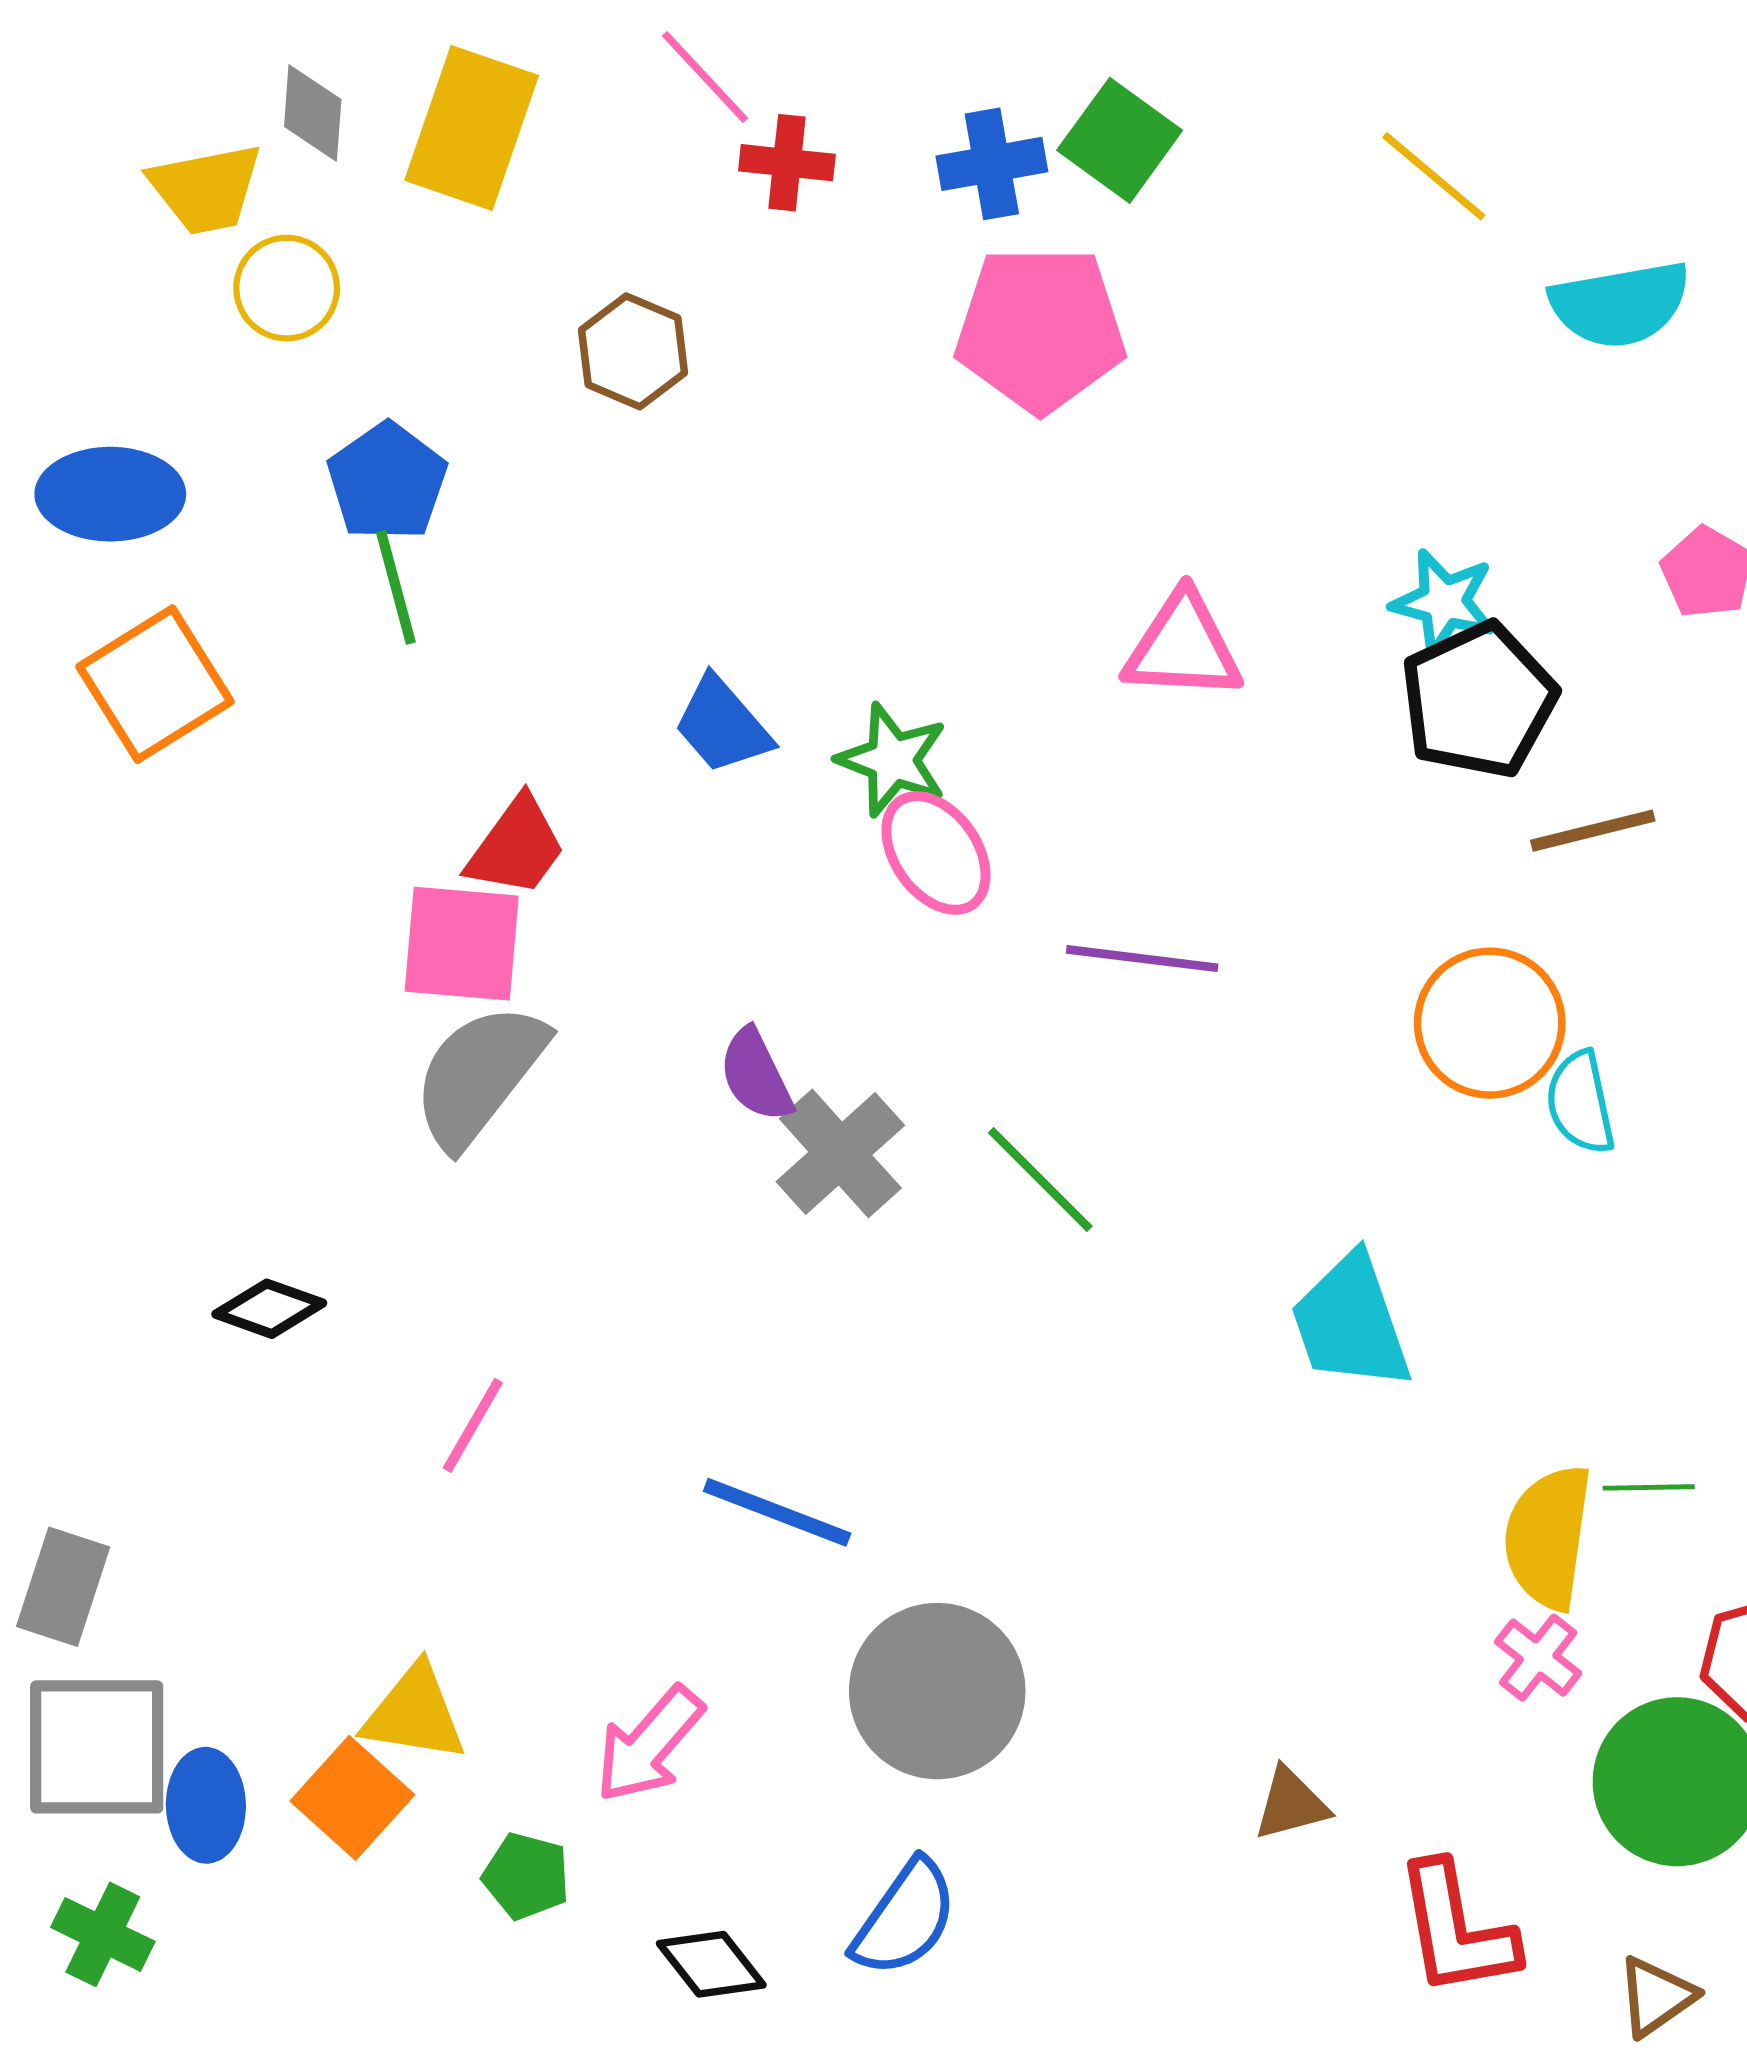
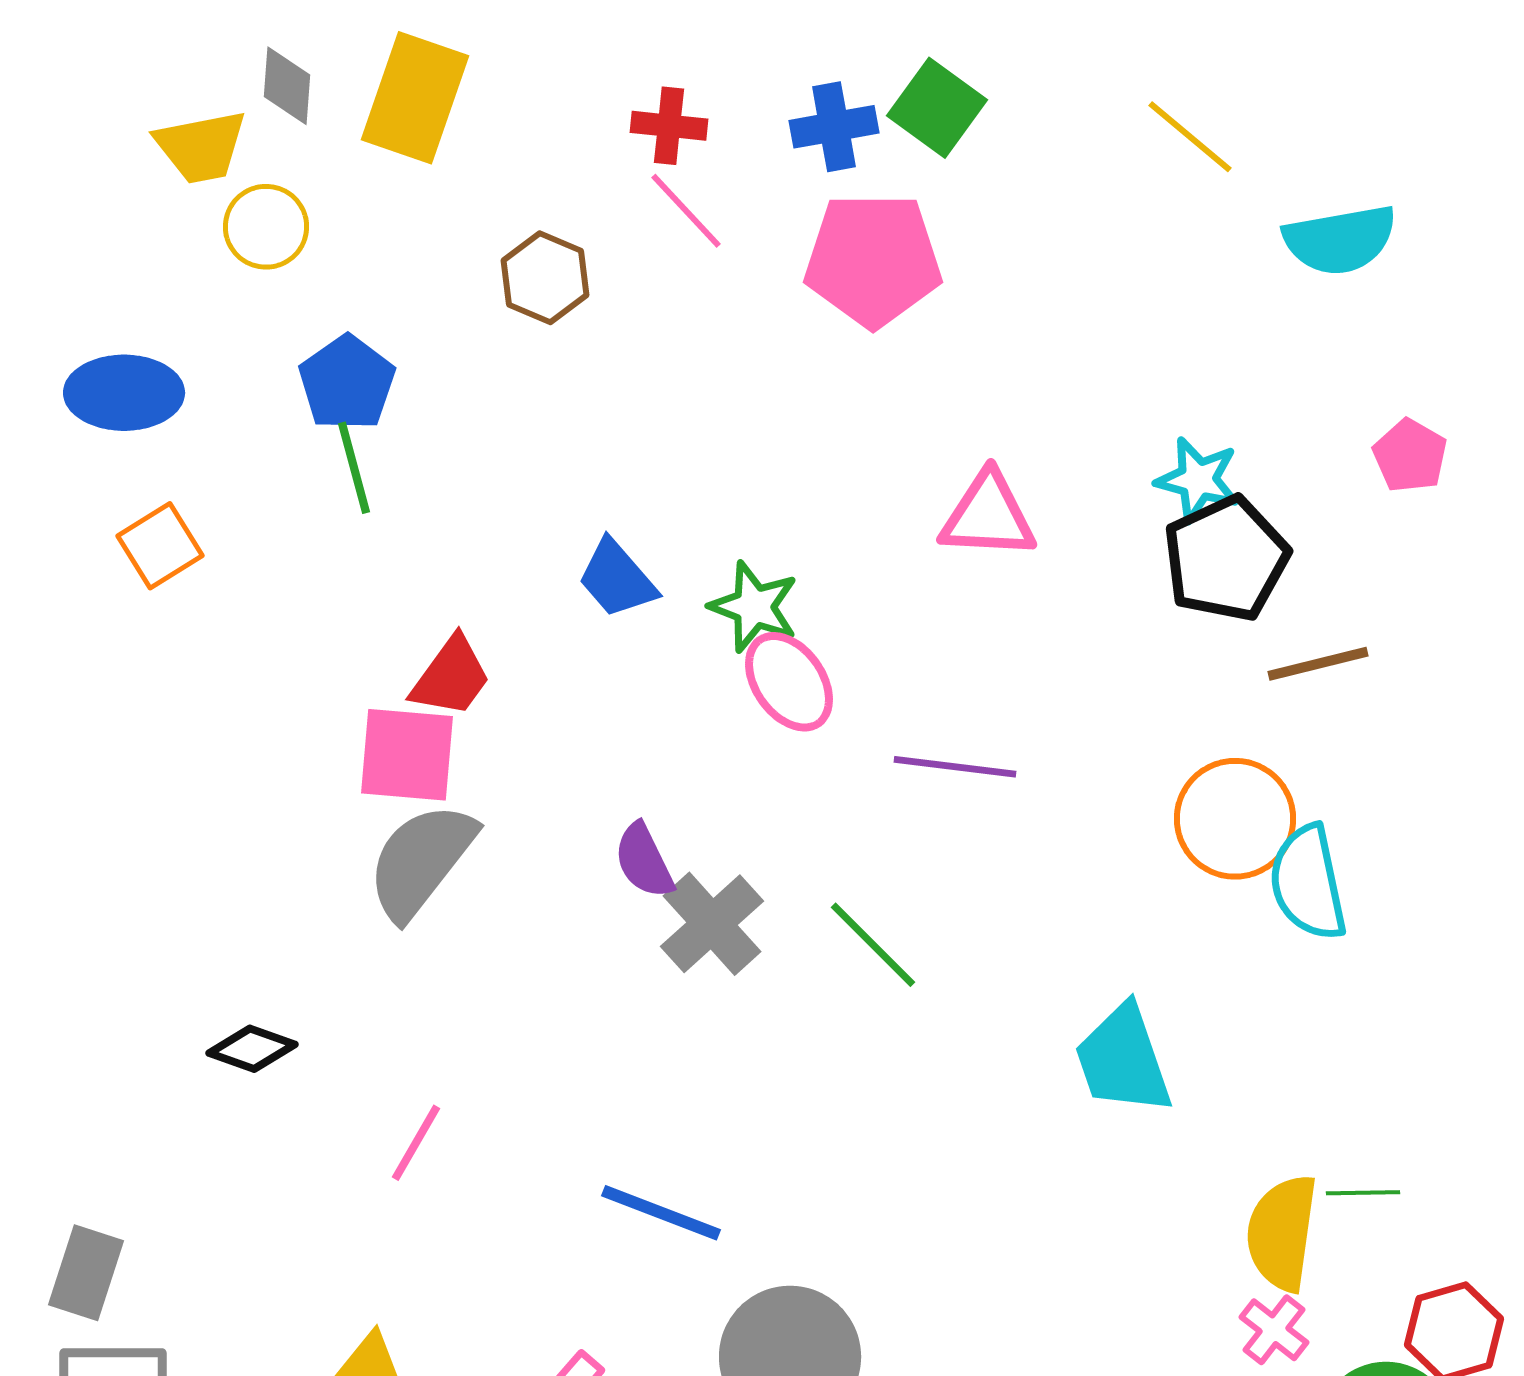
pink line: (705, 77) -> (686, 211), moved
orange square: (155, 684) -> (160, 546), size x0.7
cyan semicircle: (1580, 1103) -> (1308, 883), size x1.4

